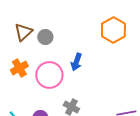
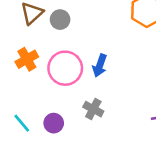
blue arrow: (76, 62) -> (100, 66), moved

